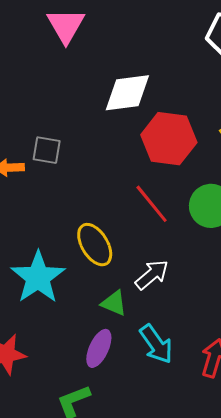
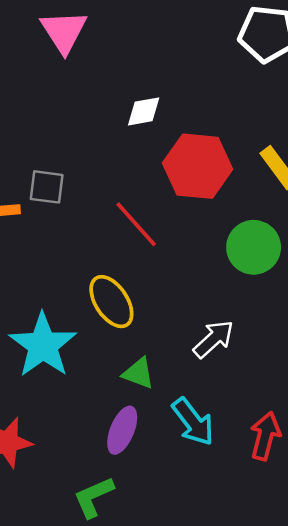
white diamond: (127, 93) -> (144, 111), size x0.6
red line: (152, 204) -> (136, 224), moved
white arrow: (152, 275) -> (213, 339), moved

